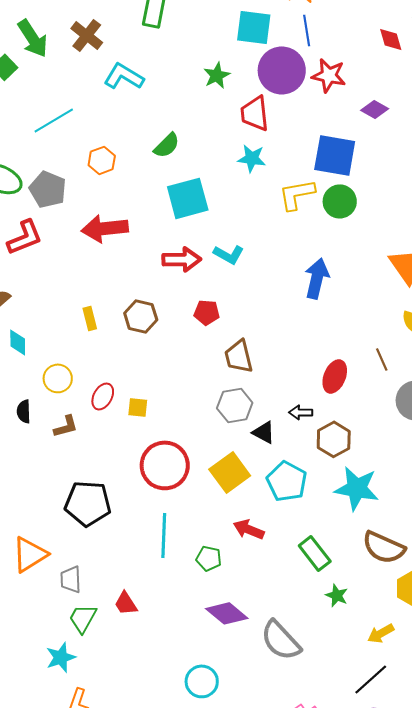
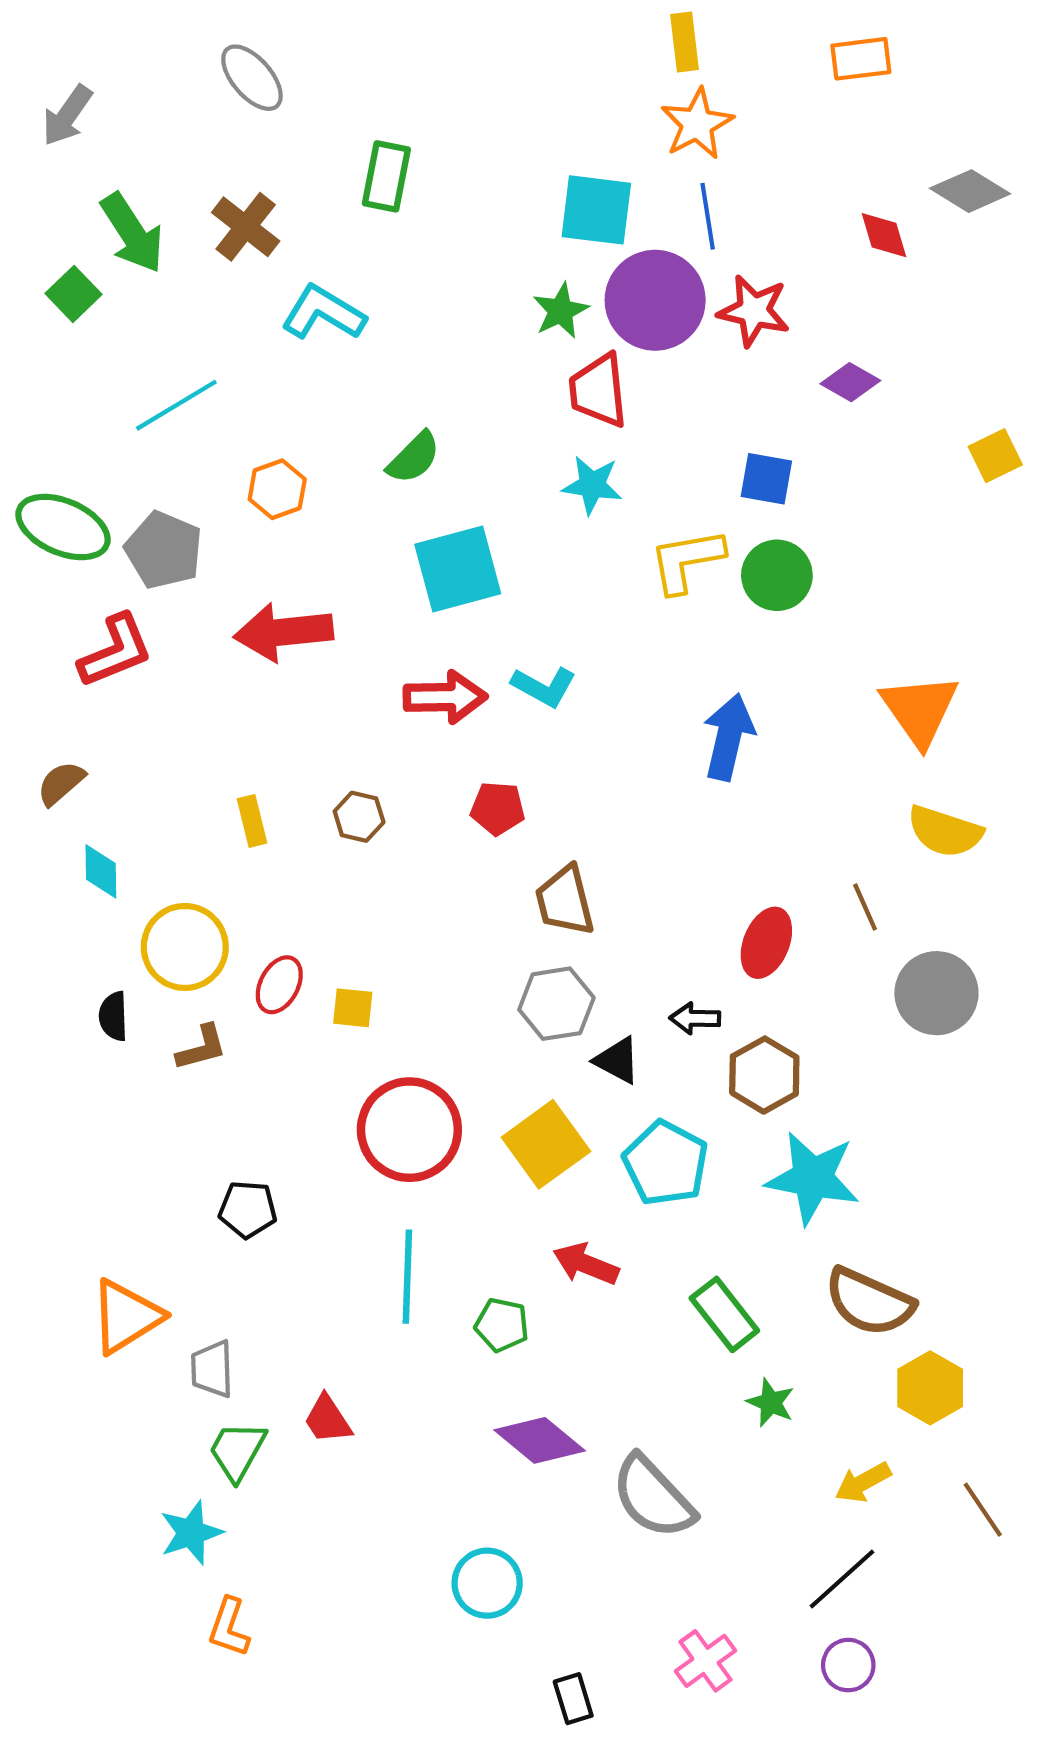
green star: (217, 75) -> (561, 311), moved
blue square: (335, 155) -> (766, 479), size x0.6
brown hexagon: (141, 316) -> (359, 817), size x0.7
yellow circle: (58, 378) -> (185, 947), size x1.4
black pentagon: (88, 503) -> (248, 1209), size x0.6

